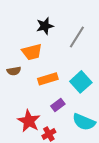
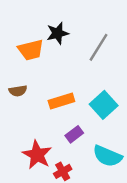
orange trapezoid: (32, 52) -> (31, 50), moved

